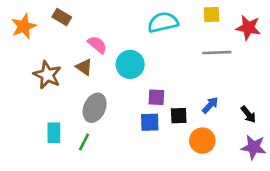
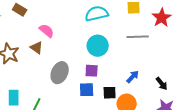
red star: (248, 28) -> (162, 18), turned 30
cyan circle: (130, 64) -> (98, 46), moved
gray ellipse: (95, 108) -> (60, 73), moved
black square: (179, 116) -> (110, 93), moved

